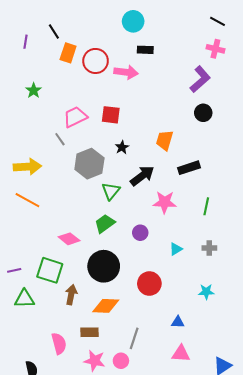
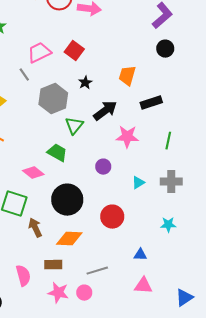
red square: (111, 115) -> (74, 51), turned 30
green trapezoid: (105, 224) -> (57, 153), moved, turned 65
gray cross: (209, 248) -> (171, 182), size x1.5
brown arrow: (71, 295) -> (35, 228), turned -36
gray line: (134, 338) -> (97, 271), turned 55

